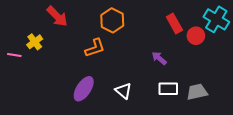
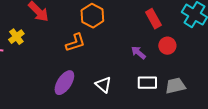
red circle: (196, 36) -> (167, 46), moved

